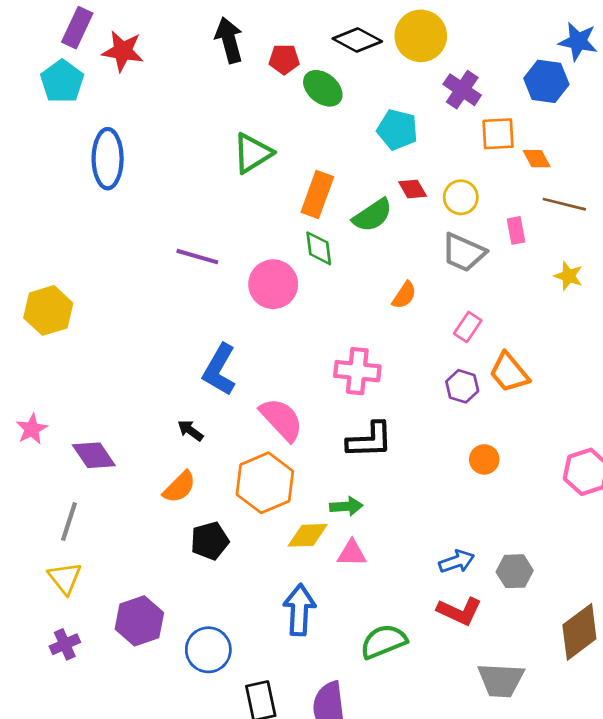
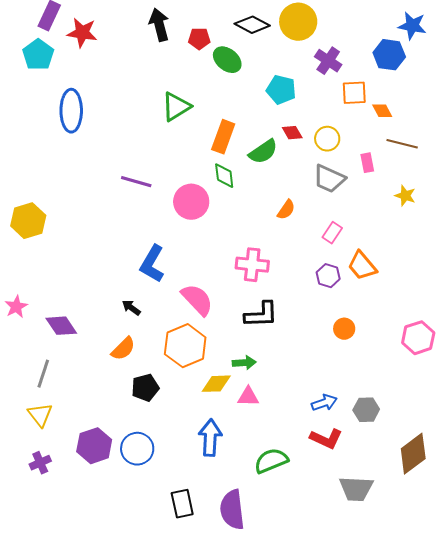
blue circle: (208, 650) -> (137, 449), moved

